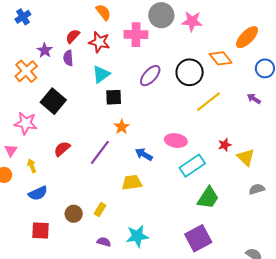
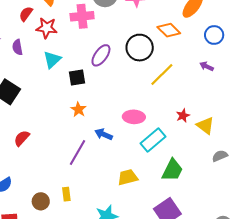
red semicircle: (73, 36) -> (26, 14), moved
black square: (114, 97) -> (77, 78), moved
purple line: (100, 152) -> (77, 153), moved
yellow trapezoid: (132, 183) -> (128, 177), moved
yellow rectangle: (100, 210) -> (66, 194), turned -32

